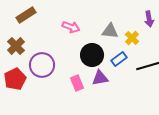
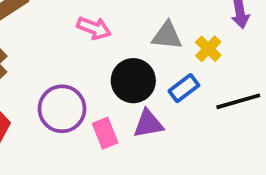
purple circle: (42, 65) -> (62, 109), moved

